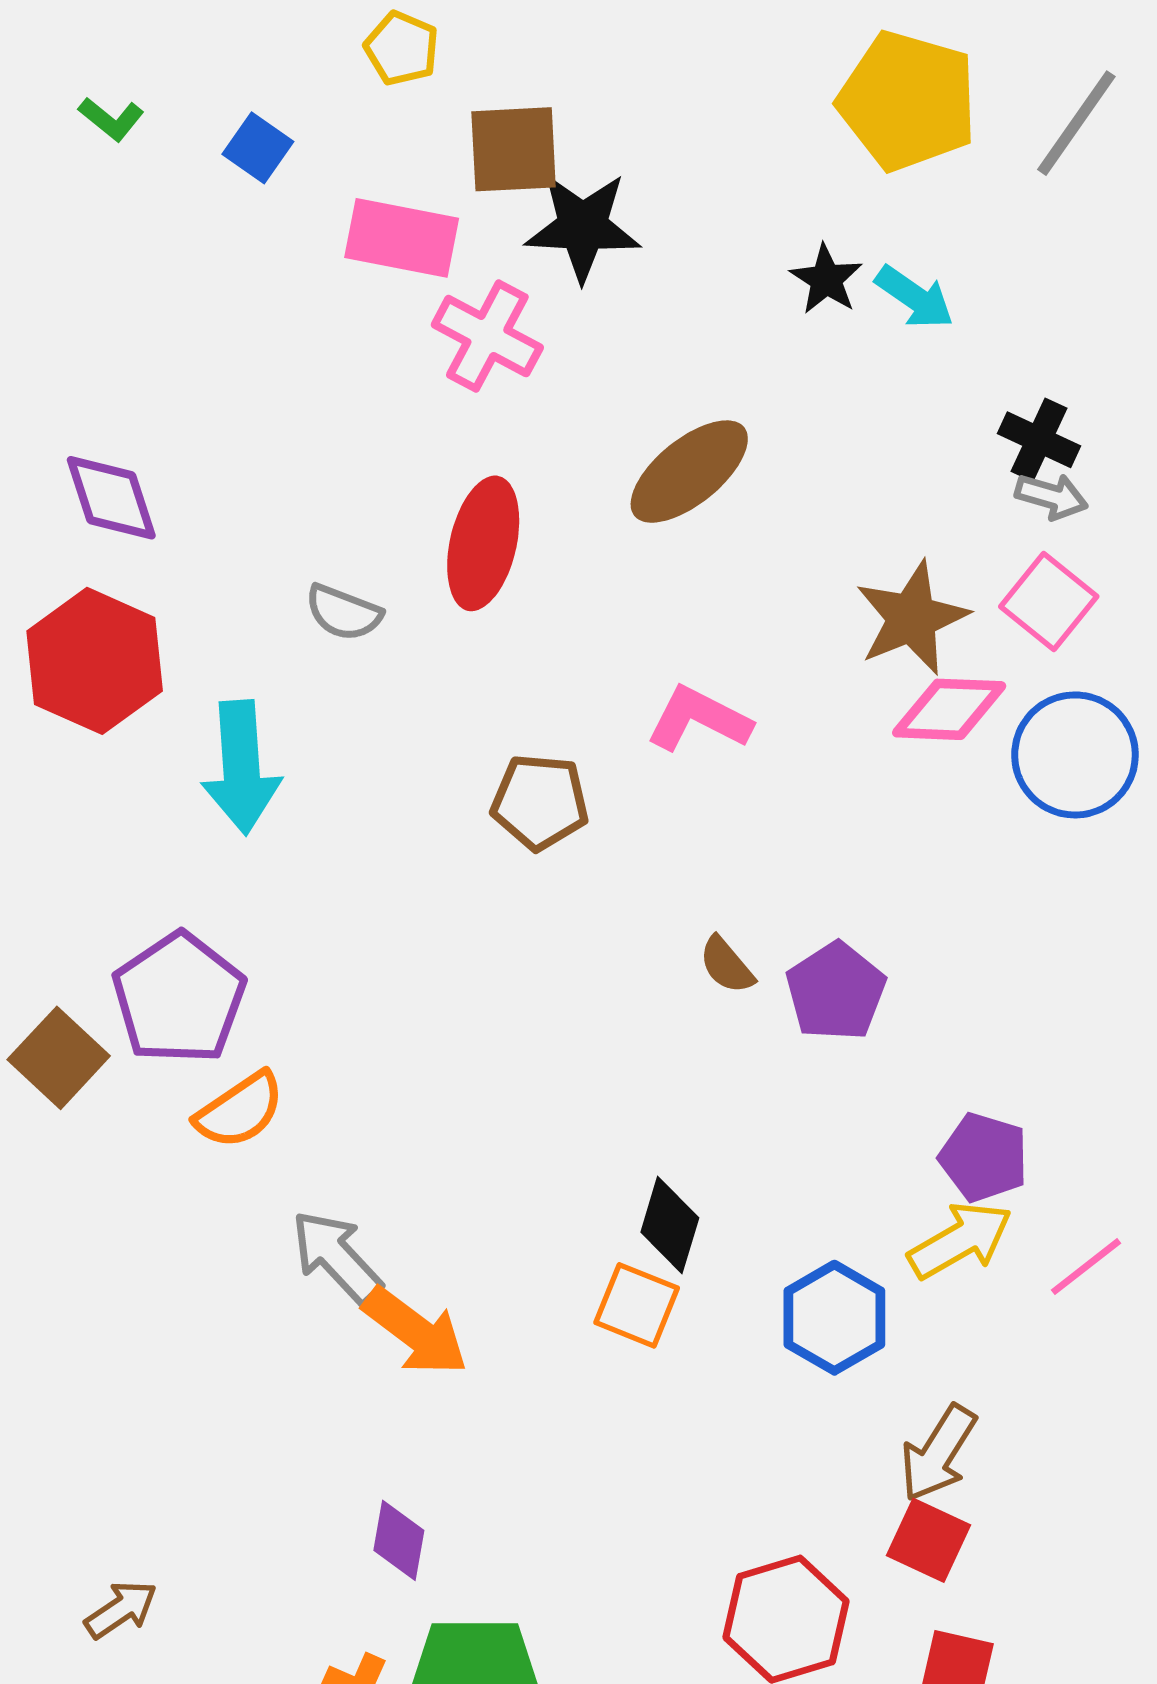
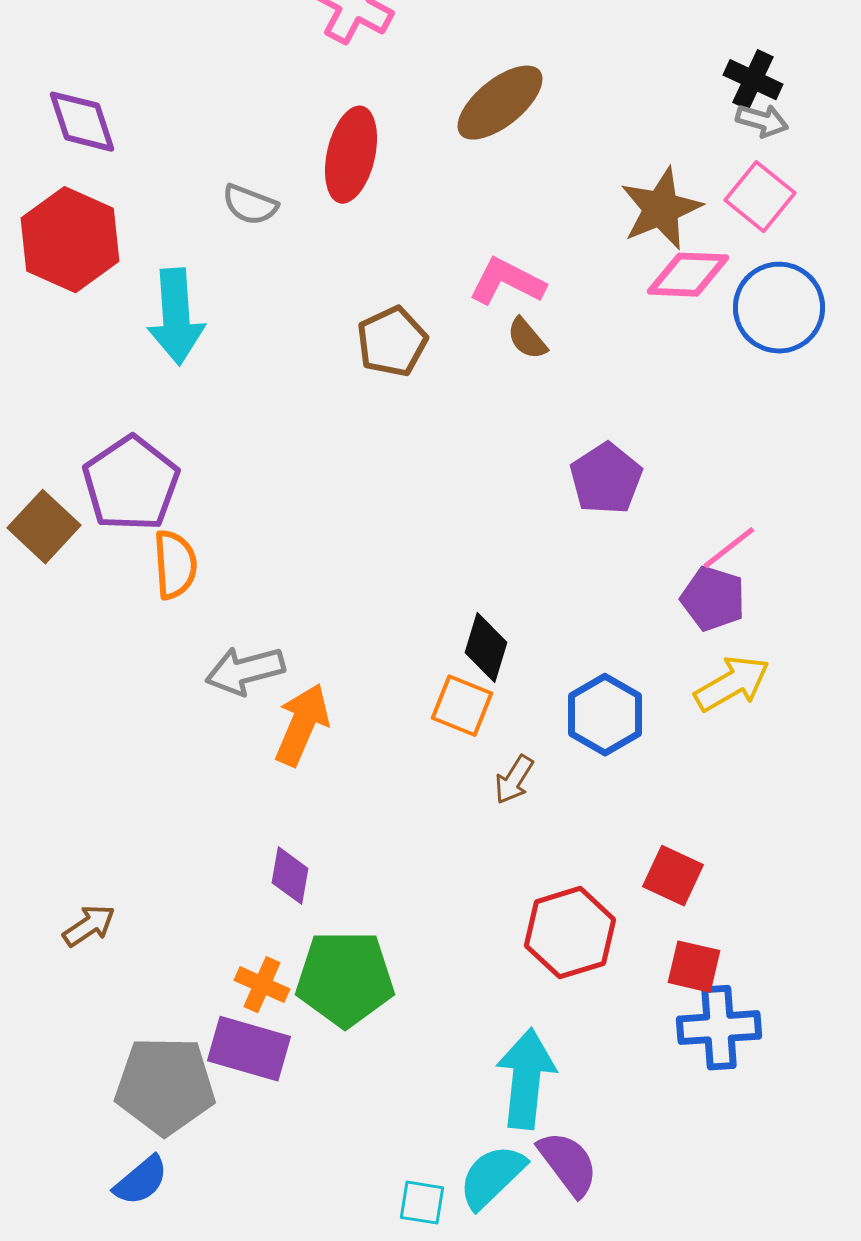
brown pentagon: (540, 802) -> (392, 342), turned -30
brown semicircle: (727, 965) -> (527, 339), moved
orange semicircle: (240, 1110) -> (175, 565), turned -60
yellow arrow: (960, 1240) -> (732, 684), moved
gray arrow: (337, 1257) -> (245, 671), turned -62
pink line: (1086, 1267) -> (729, 548), moved
orange arrow: (415, 1332) -> (302, 725), turned -104
brown arrow: (938, 1453) -> (514, 780), moved, size x0.7

